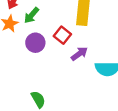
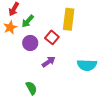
purple arrow: (79, 54) -> (49, 62), moved

